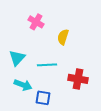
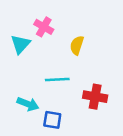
cyan triangle: (17, 58) -> (21, 44), moved

